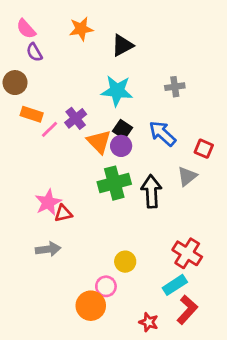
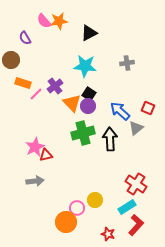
pink semicircle: (26, 29) -> (44, 21), moved
blue arrow: (162, 134) -> (120, 111), moved
yellow circle: (125, 262) -> (95, 200), moved

